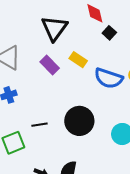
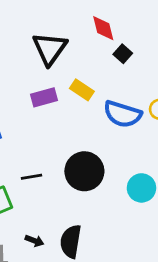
purple rectangle: (50, 65) -> (44, 97), turned -60

